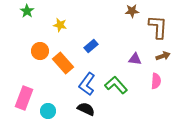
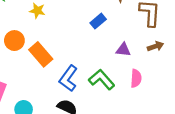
blue rectangle: (91, 46) -> (98, 21), moved
pink semicircle: (156, 81) -> (136, 78), moved

